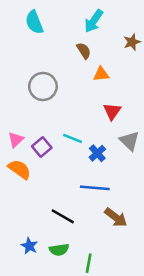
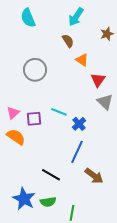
orange triangle: (101, 74) -> (82, 60), turned 40
red triangle: (112, 111) -> (98, 80), moved
gray triangle: (129, 141) -> (105, 102), moved
purple square: (42, 147) -> (34, 119), turned 35
blue line: (95, 188) -> (77, 152), turned -70
blue star: (29, 246) -> (24, 199), size x1.6

